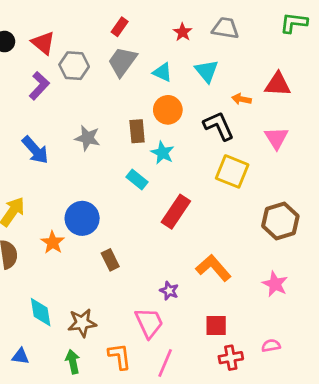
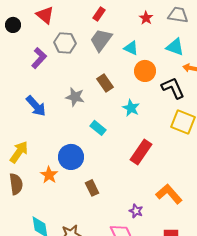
red triangle: (43, 43) -> (45, 15), moved
cyan triangle: (207, 71) -> (175, 47), moved, turned -30
orange circle: (168, 110) -> (145, 71), moved
brown rectangle: (137, 131) -> (105, 83), moved, turned -30
cyan rectangle: (137, 180) -> (98, 128), moved

